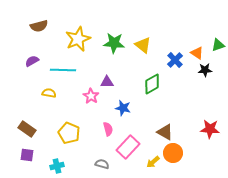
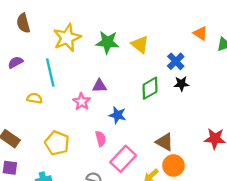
brown semicircle: (39, 26) -> (23, 23), turned 90
orange triangle: (197, 53) -> (200, 33), moved
cyan line: (63, 70) -> (50, 72), turned 75
black star: (205, 70) -> (181, 84), moved

